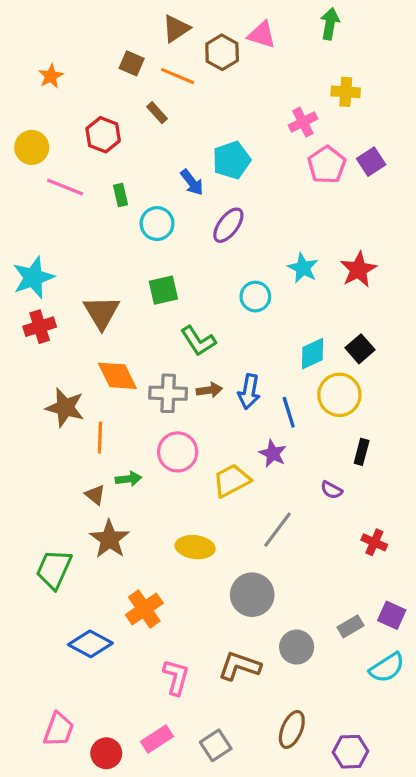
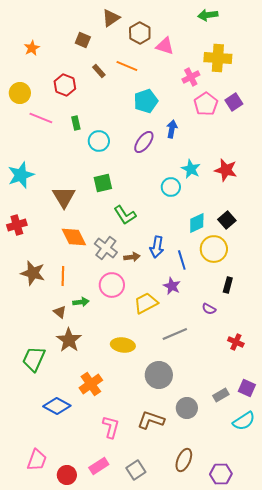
green arrow: (330, 24) -> (208, 15), turned -108
pink triangle: (262, 35) -> (165, 46), moved
orange line: (178, 76) -> (127, 66), moved
yellow cross: (346, 92) -> (218, 58), size x1.5
blue arrow: (192, 182) -> (172, 129), moved, turned -132
red star: (358, 270) -> (226, 170), turned -30
cyan circle: (255, 297) -> (171, 187), moved
red cross: (40, 327) -> (17, 225), moved
brown arrow: (209, 390) -> (132, 257), moved
gray cross: (168, 393) -> (106, 248), turned 35
brown star: (65, 408) -> (33, 273), moved
gray line: (278, 530) -> (175, 334), turned 30

